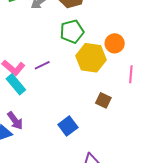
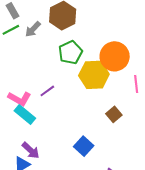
orange circle: (115, 43) -> (115, 56), size x1.5
brown square: (103, 100) -> (114, 114), turned 35

